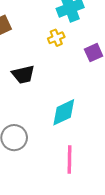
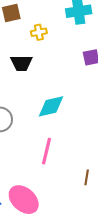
yellow cross: (56, 38) -> (39, 32), moved

